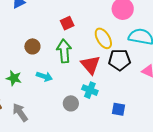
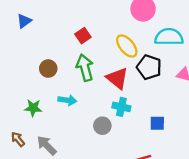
black pentagon: (119, 60) -> (149, 67), turned 30

